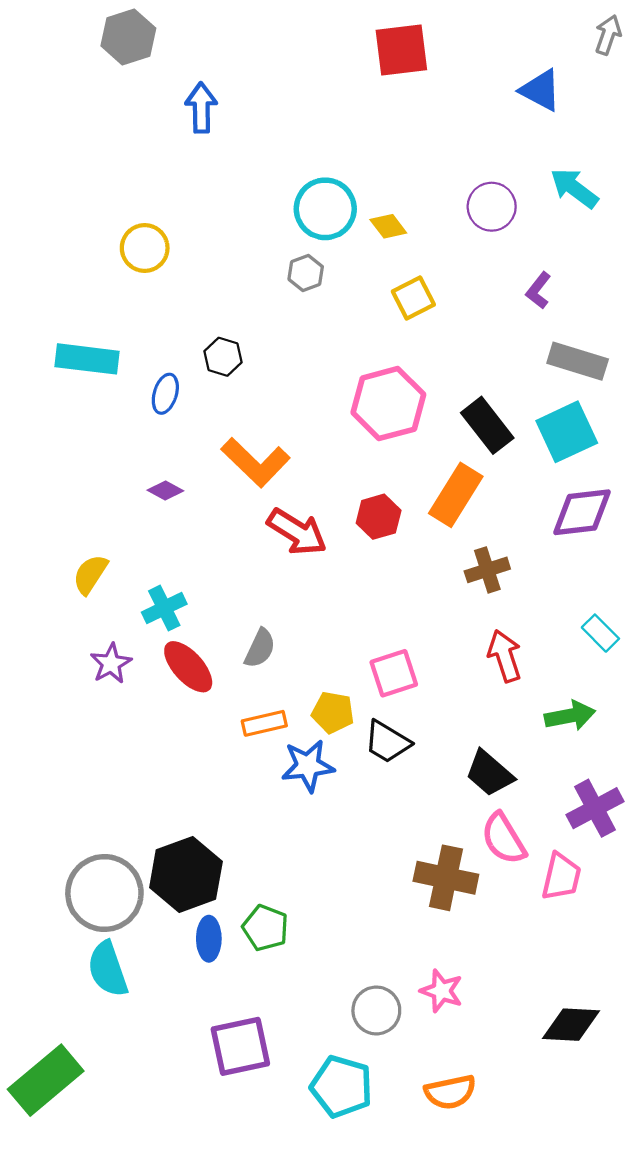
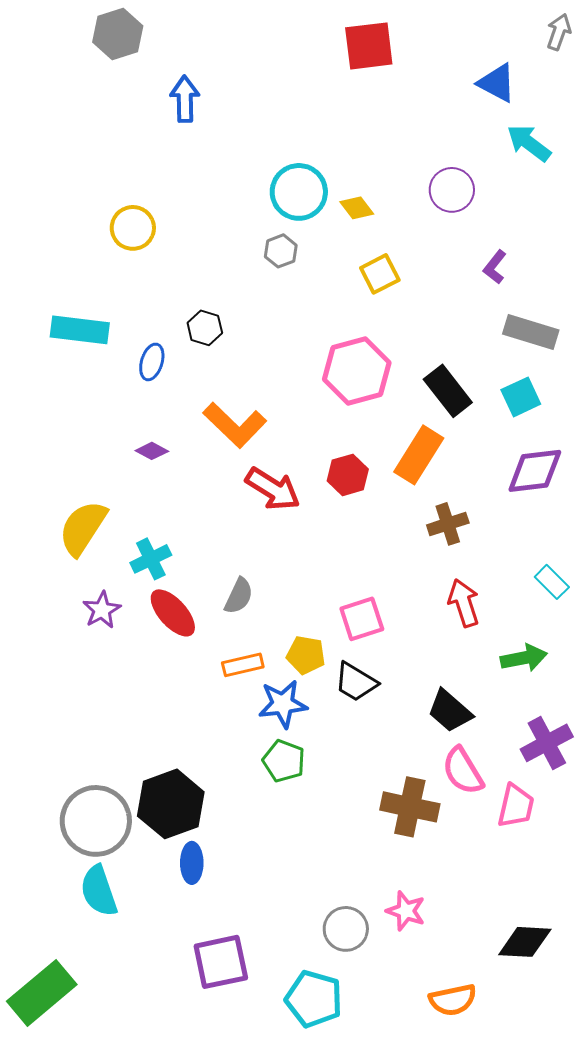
cyan arrow: (574, 188) -> (529, 143), moved
cyan square: (567, 432) -> (521, 397), size x0.7
yellow semicircle: (90, 574) -> (83, 528), size x1.5
green pentagon: (265, 928) -> (284, 761), moved
orange semicircle: (450, 1092) -> (453, 1000), moved

